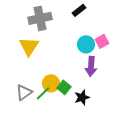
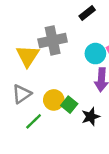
gray cross: (40, 18) -> (53, 40), moved
gray triangle: (24, 92) -> (22, 94), moved
green line: (43, 93) -> (34, 121), moved

